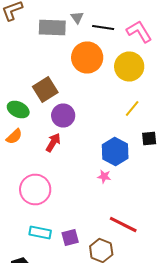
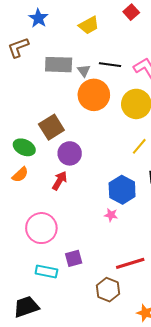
gray triangle: (77, 18) -> (84, 71), moved
red line: (123, 224) -> (130, 263), turned -44
purple square: (70, 238) -> (74, 258), moved

